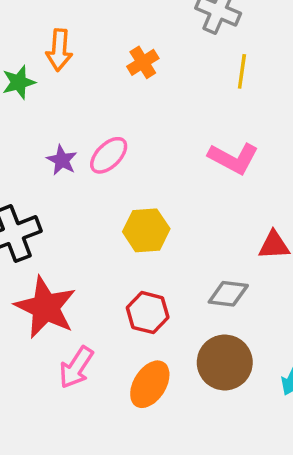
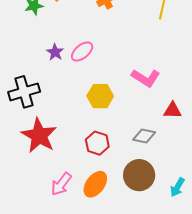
pink L-shape: (233, 158) -> (146, 78), moved
pink arrow: (76, 367) -> (61, 184), moved

